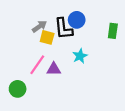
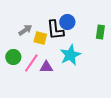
gray arrow: (39, 26) -> (25, 30), moved
cyan star: (80, 56) -> (70, 55), size x1.5
green circle: (18, 89) -> (13, 57), moved

